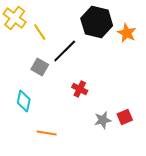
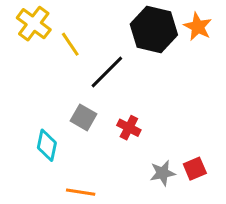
orange star: (127, 33) -> (198, 27), moved
gray square: (40, 67) -> (83, 117), moved

